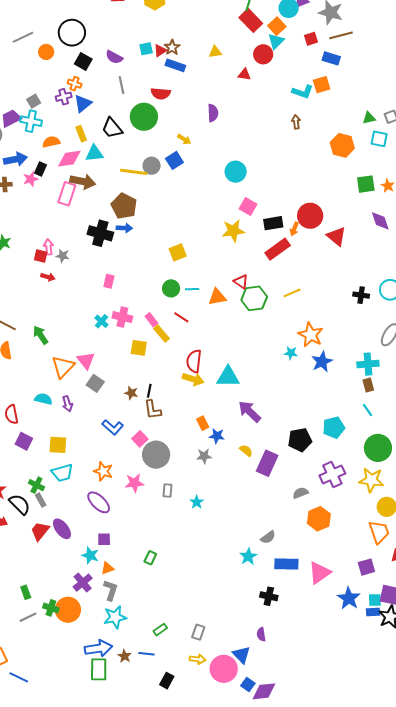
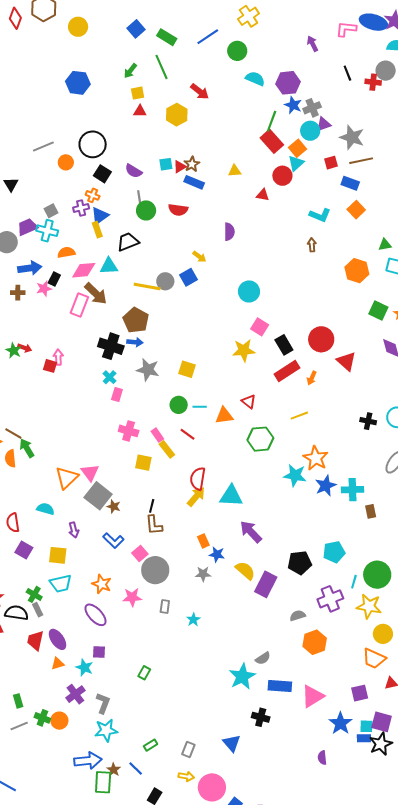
orange square: (322, 85) -> (356, 210), moved, turned -30
green circle: (144, 117) -> (146, 210), moved, size x0.7
black trapezoid: (112, 128) -> (128, 242), turned 105
yellow rectangle: (81, 134) -> (97, 230), moved
brown arrow: (83, 182) -> (96, 294), turned 30
green square: (366, 184) -> (378, 310), turned 30
black rectangle: (273, 223) -> (284, 345), turned 66
orange arrow: (294, 229) -> (312, 378), moved
yellow square: (178, 252) -> (187, 369), turned 36
gray star: (63, 256) -> (148, 370), moved, size x1.6
red arrow: (48, 277) -> (25, 348), moved
green hexagon: (254, 298) -> (260, 439), moved
cyan cross: (101, 321) -> (110, 377), moved
green arrow: (41, 335) -> (27, 448), moved
cyan star: (291, 353) -> (295, 475), size x1.6
cyan cross: (368, 364) -> (352, 490), moved
yellow arrow: (193, 379) -> (196, 497), turned -70
gray square: (95, 383) -> (98, 496), size x1.5
brown star: (131, 393) -> (114, 506), moved
purple arrow: (67, 404) -> (74, 530), moved
cyan line: (368, 410) -> (354, 582), moved, turned 48
yellow semicircle: (246, 451) -> (245, 571), size x1.5
black semicircle: (20, 504) -> (16, 613), turned -40
red trapezoid: (40, 531) -> (35, 641), turned -30
orange trapezoid: (379, 532) -> (374, 659), turned 130
cyan star: (248, 557) -> (242, 677), size x1.5
orange triangle: (107, 568) -> (58, 663), moved
orange circle: (68, 610) -> (59, 721), size x0.7
purple semicircle: (261, 634) -> (322, 758), moved
blue line: (146, 654) -> (136, 768), turned 35
blue triangle: (242, 655) -> (232, 743), moved
green rectangle: (99, 669) -> (103, 782), moved

